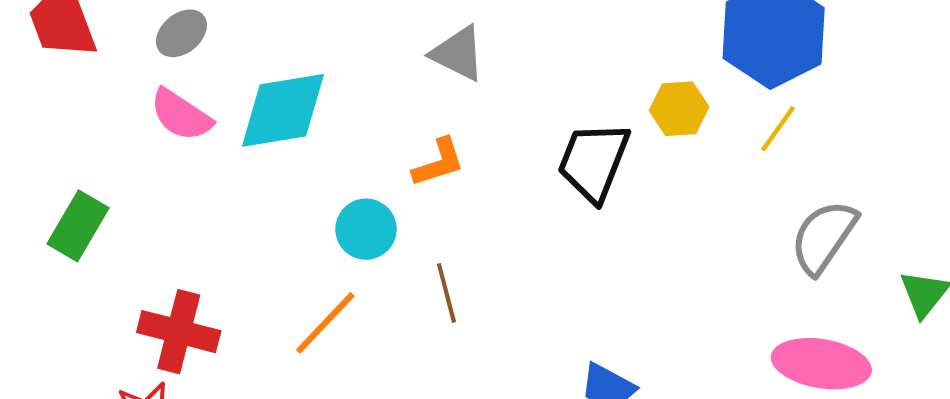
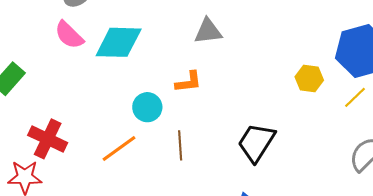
gray triangle: (458, 53) -> (208, 31), turned -44
black trapezoid: (594, 162) -> (256, 142), moved

